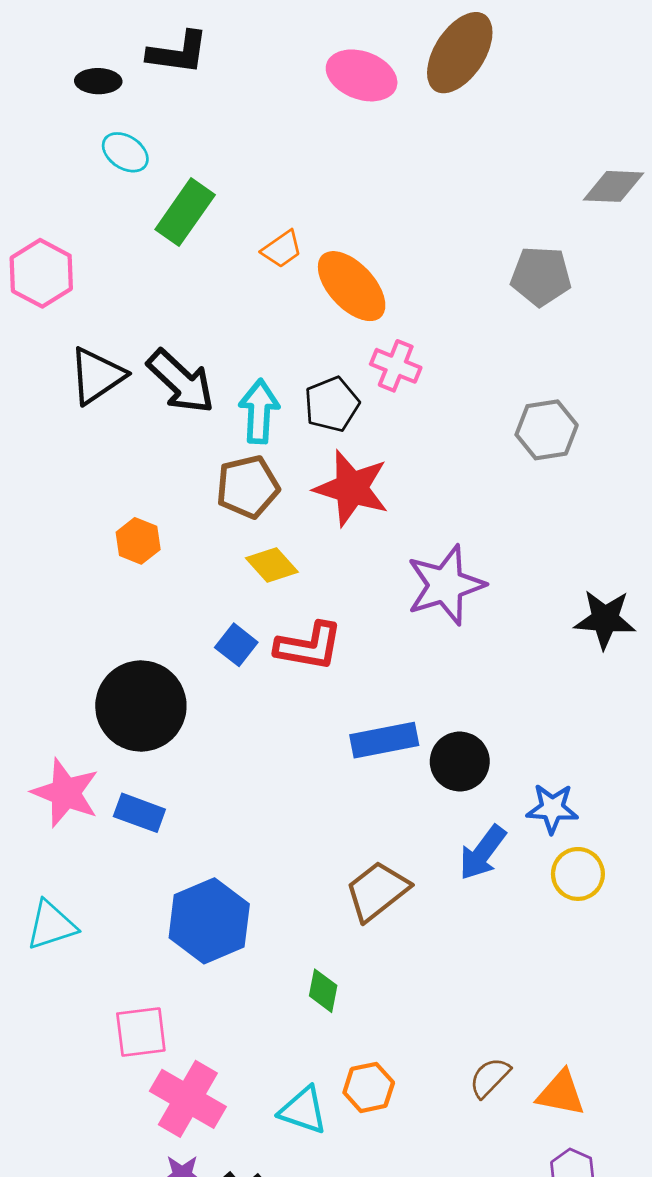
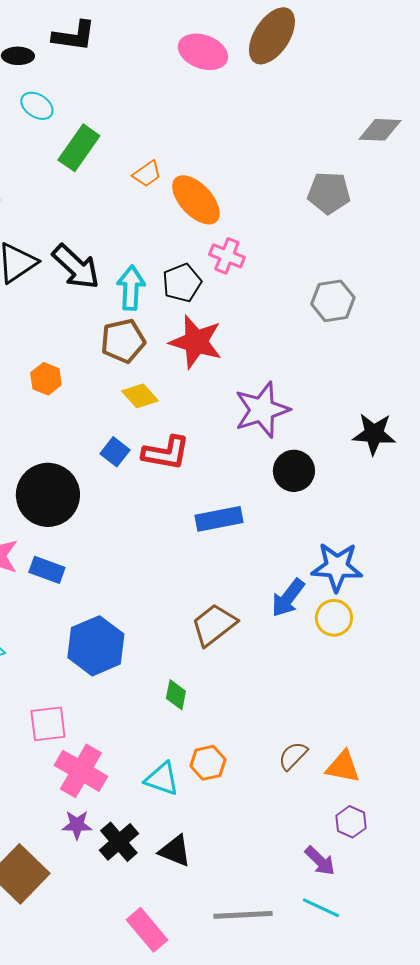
black circle: (460, 762) -> (294, 471), moved
blue star: (552, 808) -> (337, 567), size x1.4
yellow circle: (578, 874) -> (334, 618), moved

